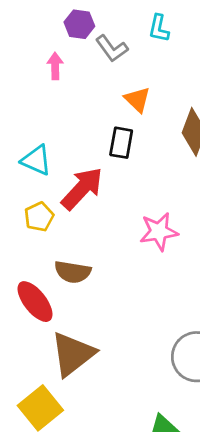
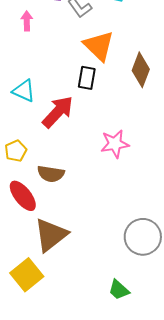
pink arrow: (55, 66) -> (27, 21), moved
orange triangle: (137, 100) -> (99, 46), size x1.6
yellow pentagon: (39, 217) -> (16, 151), moved

